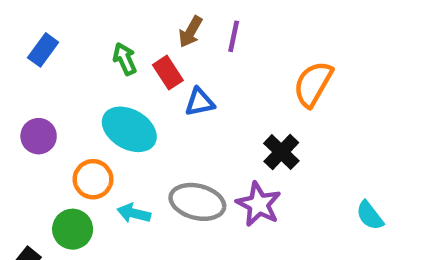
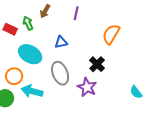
brown arrow: (191, 32) -> (45, 11), moved
red rectangle: (168, 73) -> (10, 29), moved, turned -32
gray ellipse: (197, 202) -> (60, 73), moved, turned 55
cyan arrow: (134, 213) -> (32, 91), size x1.5

